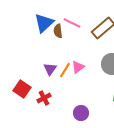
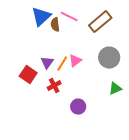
red square: (22, 89) -> (28, 75), moved
red cross: (44, 98) -> (54, 86), moved

